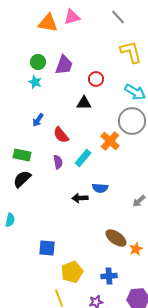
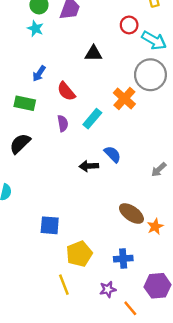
red circle: (96, 79) -> (129, 25), moved
green rectangle: (22, 155) -> (25, 103), moved
blue semicircle: (100, 188) -> (112, 154), turned -140

